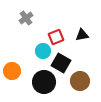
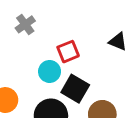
black triangle: (82, 35) -> (118, 42), moved, turned 32

